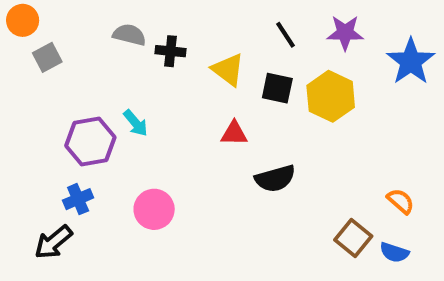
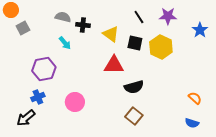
blue star: (411, 61) -> (200, 30), size x0.7
cyan arrow: (136, 123) -> (65, 43), moved
red triangle: (234, 133) -> (114, 65), size x1.5
brown square: (353, 238) -> (134, 116), moved

